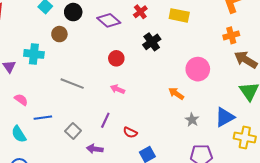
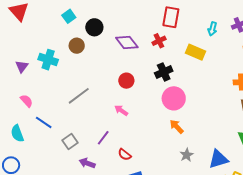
pink circle: (198, 69) -> (174, 98), moved
gray line: (72, 84) -> (79, 96), turned -70
blue line: (43, 118) -> (44, 122), turned 30

